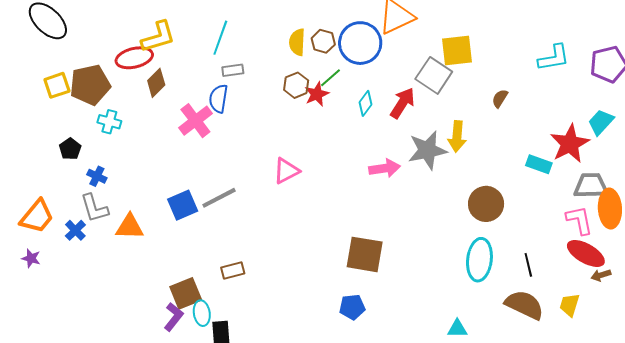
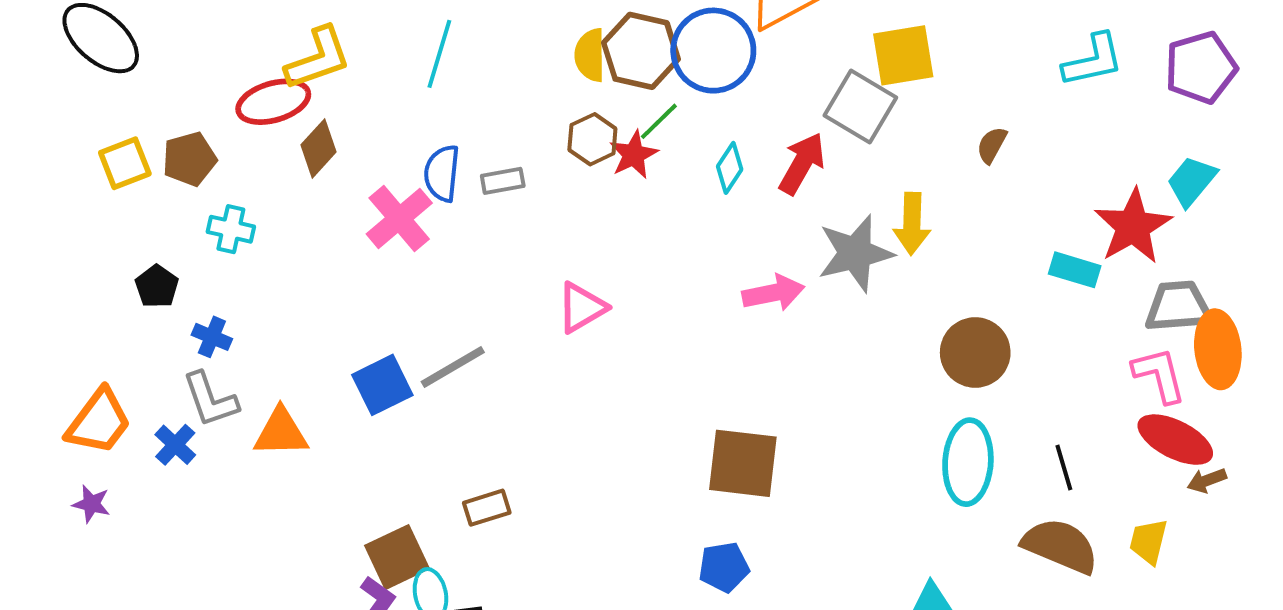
brown hexagon: (323, 41) -> (641, 51), size x1.6
gray rectangle: (233, 70) -> (503, 181), moved
brown pentagon: (90, 85) -> (189, 159), size x0.7

